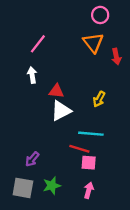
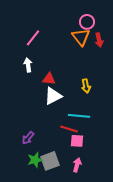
pink circle: (100, 15) -> (87, 22), moved
red arrow: (116, 56) -> (99, 40), moved
yellow arrow: (99, 99) -> (86, 86), turned -40
green star: (52, 186) -> (35, 160), moved
gray square: (23, 188) -> (50, 161), moved, turned -30

